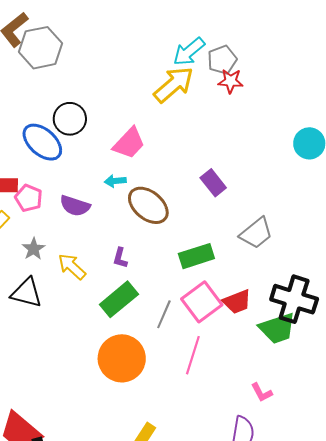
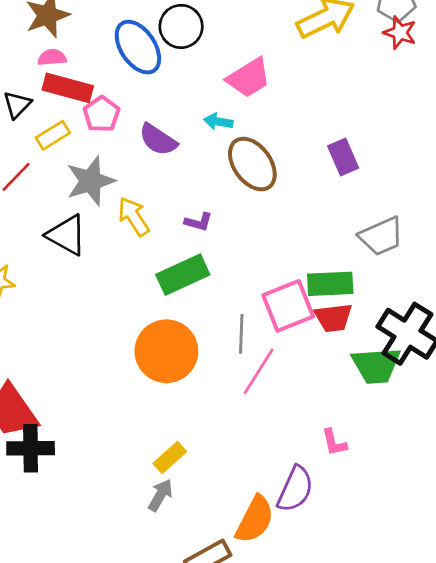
gray star: (34, 249) -> (90, 181), size x1.6
green rectangle: (196, 256) -> (330, 284), moved
purple L-shape: (120, 258) -> (198, 222), turned -105
gray line: (164, 314) -> (241, 334), moved, turned -36

